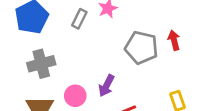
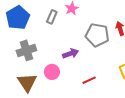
purple arrow: (106, 86) -> (71, 54), moved, turned -133

